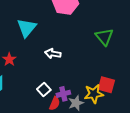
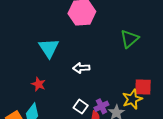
green triangle: (104, 37) -> (130, 39), turned 42

